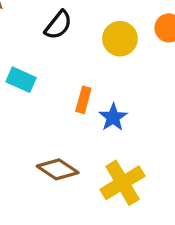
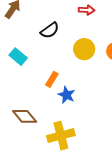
blue star: (113, 117) -> (67, 95), turned -30

